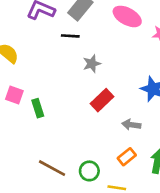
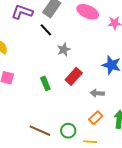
black line: (70, 36) -> (46, 30), turned 48
green rectangle: (38, 108) -> (45, 83), moved

